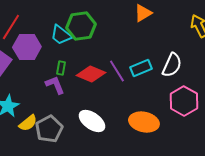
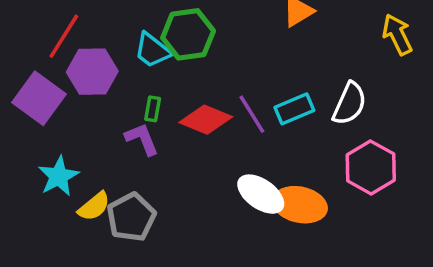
white ellipse: (92, 121) -> (261, 194), moved

